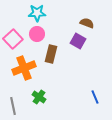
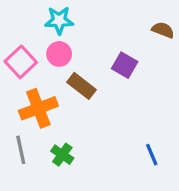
brown semicircle: (87, 23) -> (163, 30), moved
brown rectangle: (51, 54) -> (81, 86), turned -66
gray line: (13, 106) -> (21, 150), moved

